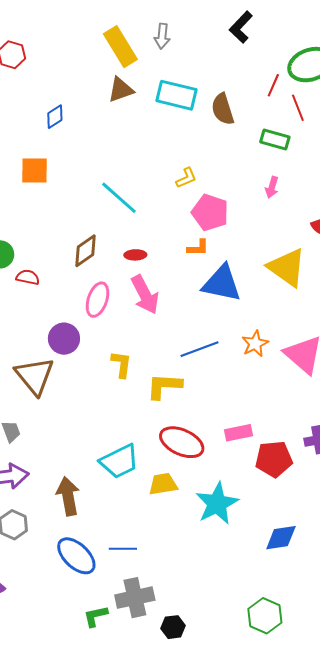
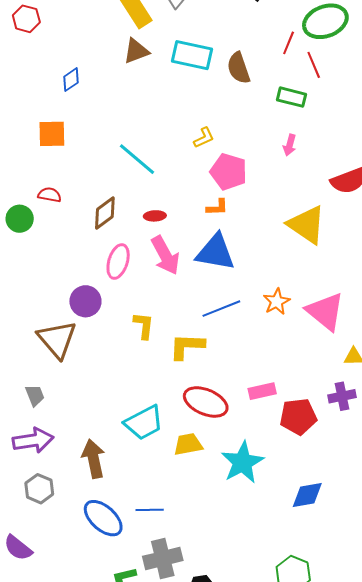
red semicircle: (28, 277) -> (50, 195), moved
blue triangle: (222, 283) -> (215, 252), moved

